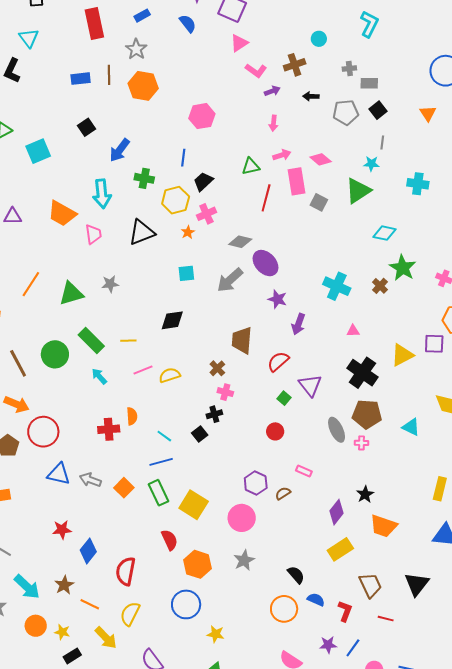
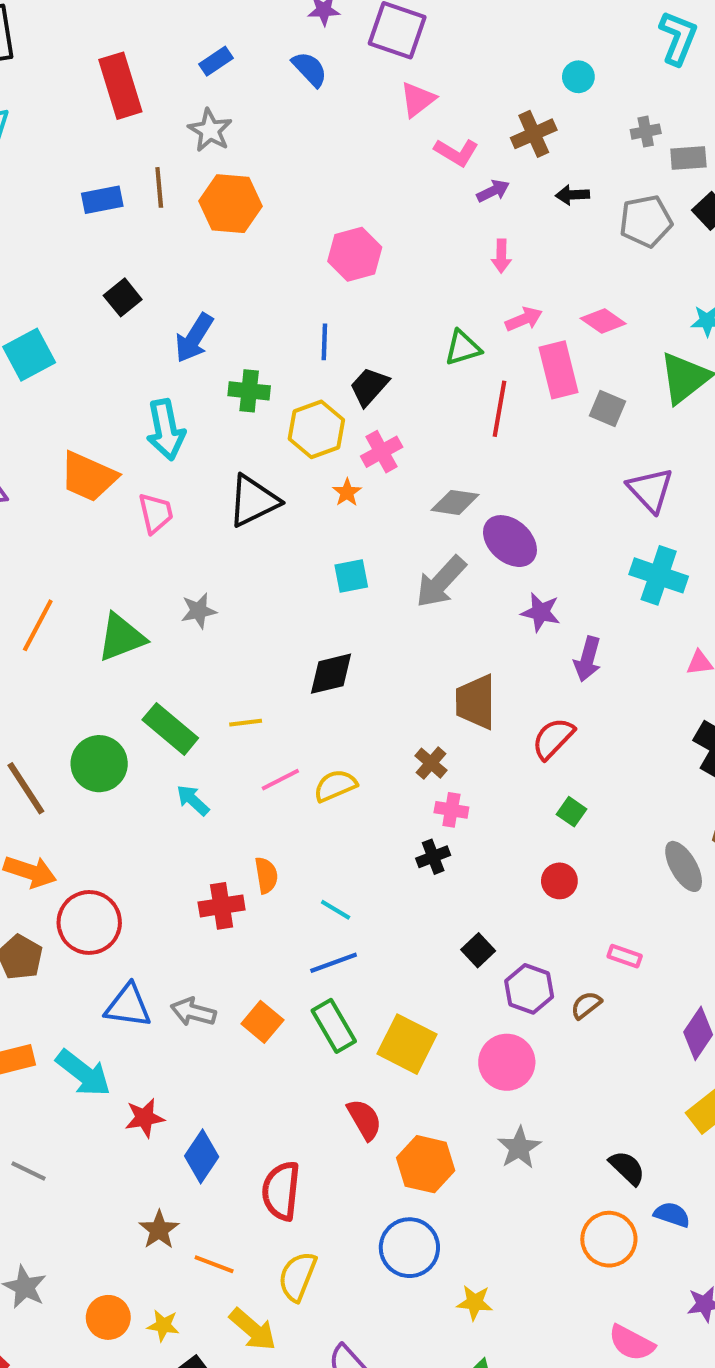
purple triangle: (310, 385) -> (650, 490), moved
black square: (200, 434) -> (478, 950), moved
cyan arrow: (27, 587) -> (83, 1073), moved

